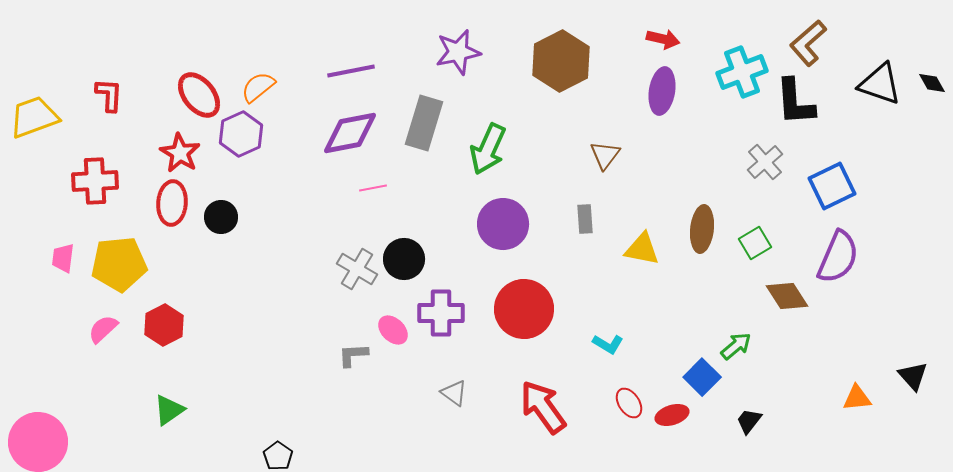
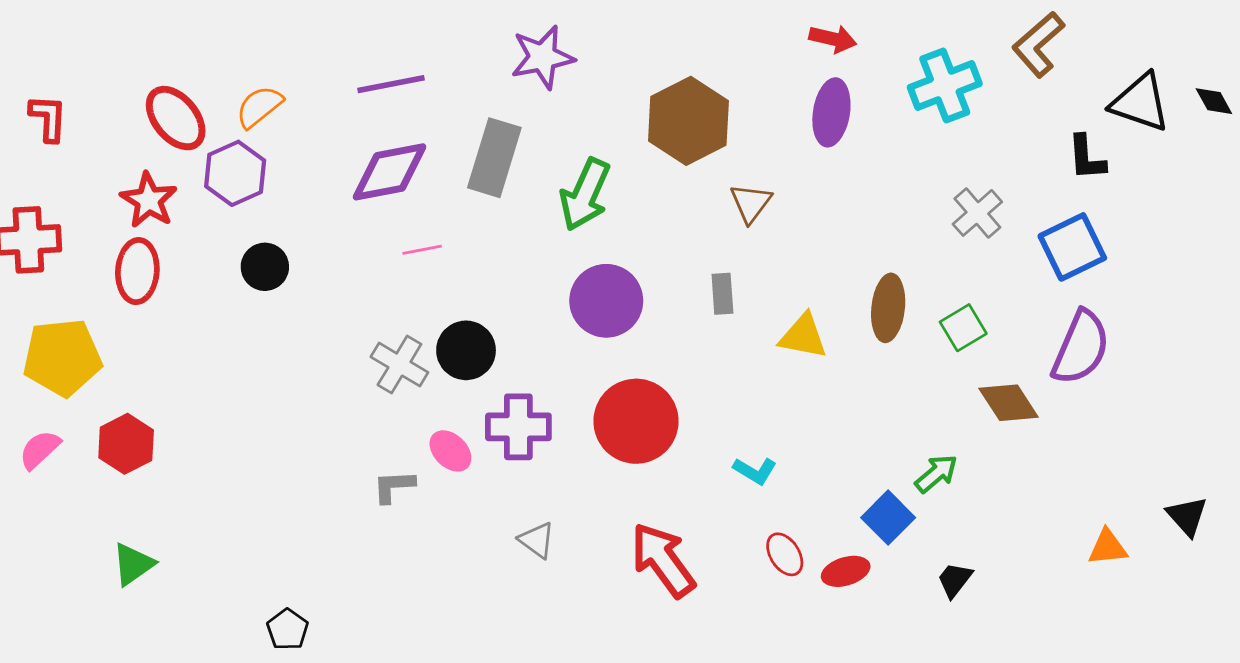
brown hexagon: (561, 61) -> (688, 121), moved
black L-shape: (795, 102) -> (1086, 158), moved, size x0.7
black circle: (221, 217) -> (265, 267), moved

